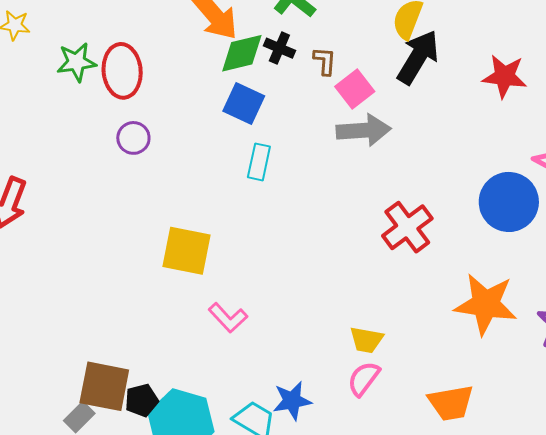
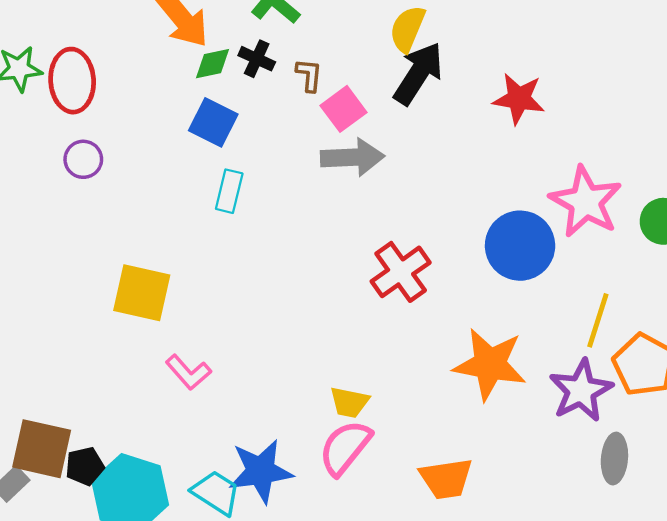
green diamond: (242, 53) -> (213, 64), size x0.7
pink semicircle: (364, 379) -> (345, 448), size x1.4
blue star: (292, 401) -> (261, 471), size x1.4

